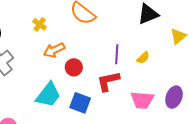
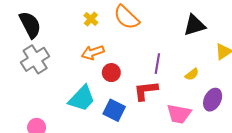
yellow cross: (40, 24) -> (91, 19), moved
yellow semicircle: (143, 58) -> (192, 74), moved
purple ellipse: (174, 97) -> (213, 100), moved

